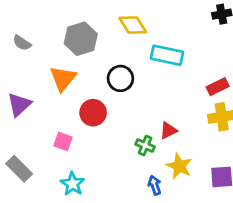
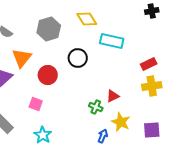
orange triangle: (63, 78) -> (22, 58), moved
red circle: (93, 113) -> (48, 75), moved
blue arrow: (155, 185) -> (103, 136), turned 40

